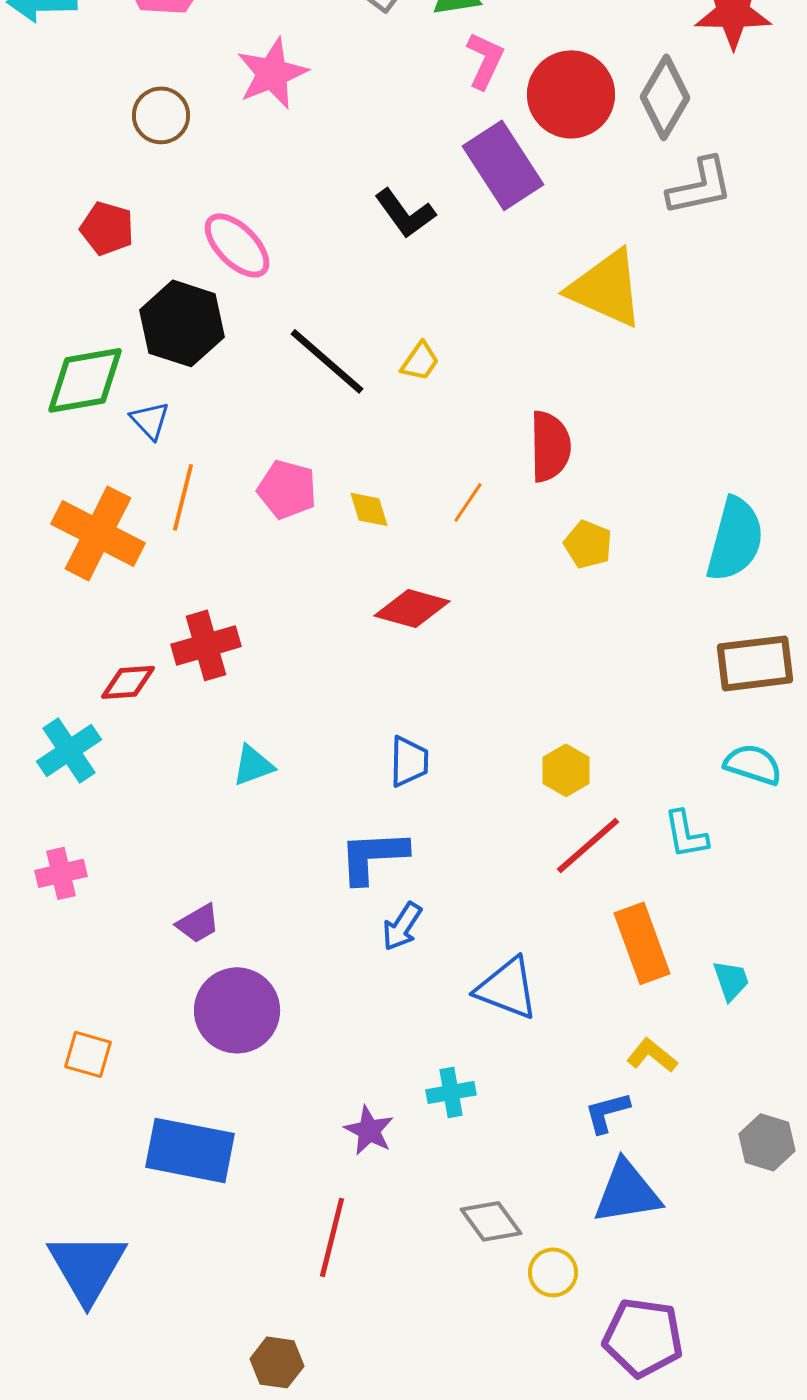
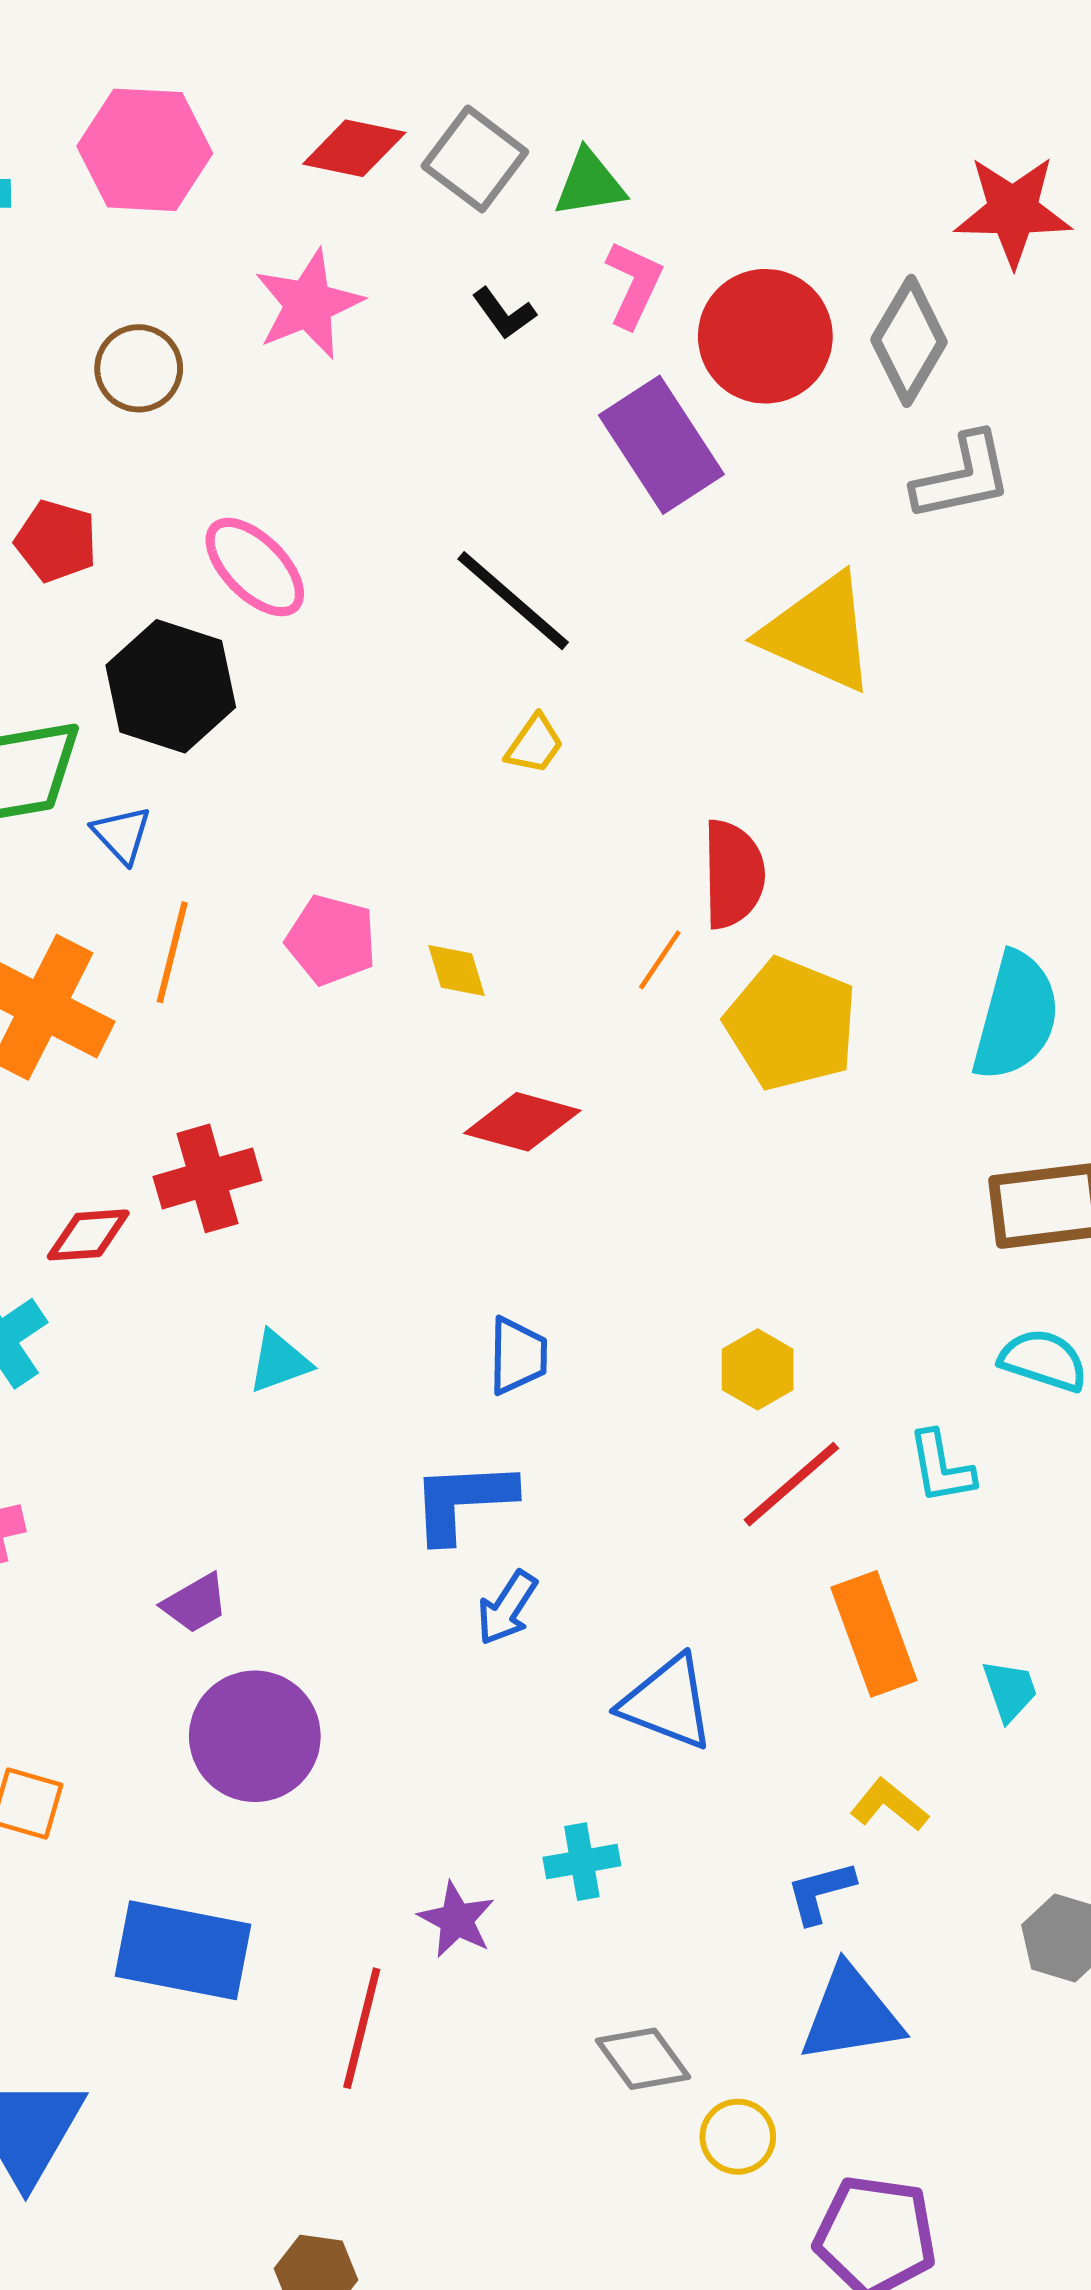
black L-shape: (405, 213) -> (504, 313), moved, size x0.7
black line: (327, 361) -> (513, 601), moved
orange line: (468, 502) -> (660, 960), moved
yellow pentagon: (588, 544) -> (791, 1024), size x1.8
red line: (332, 1237) -> (362, 2028), moved

